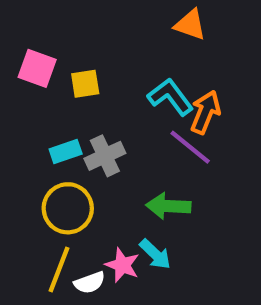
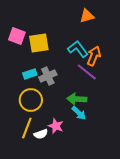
orange triangle: (190, 25) -> (87, 16), turned -35
yellow square: (85, 84) -> (39, 43), size x1.5
cyan arrow: (155, 254) -> (79, 113), moved

